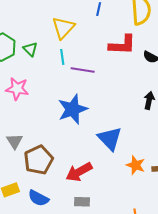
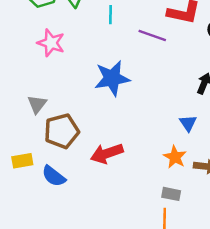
purple line: (83, 70) -> (152, 36), moved
blue triangle: (110, 139) -> (188, 123), moved, size x0.6
gray rectangle: (82, 202) -> (171, 194), moved

